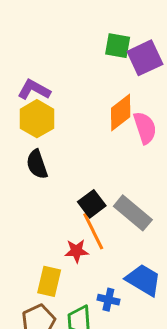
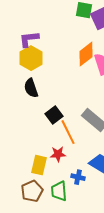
purple L-shape: (34, 90) -> (29, 39), turned -35
black square: (92, 204) -> (54, 115), moved
red star: (77, 251) -> (58, 154), moved

